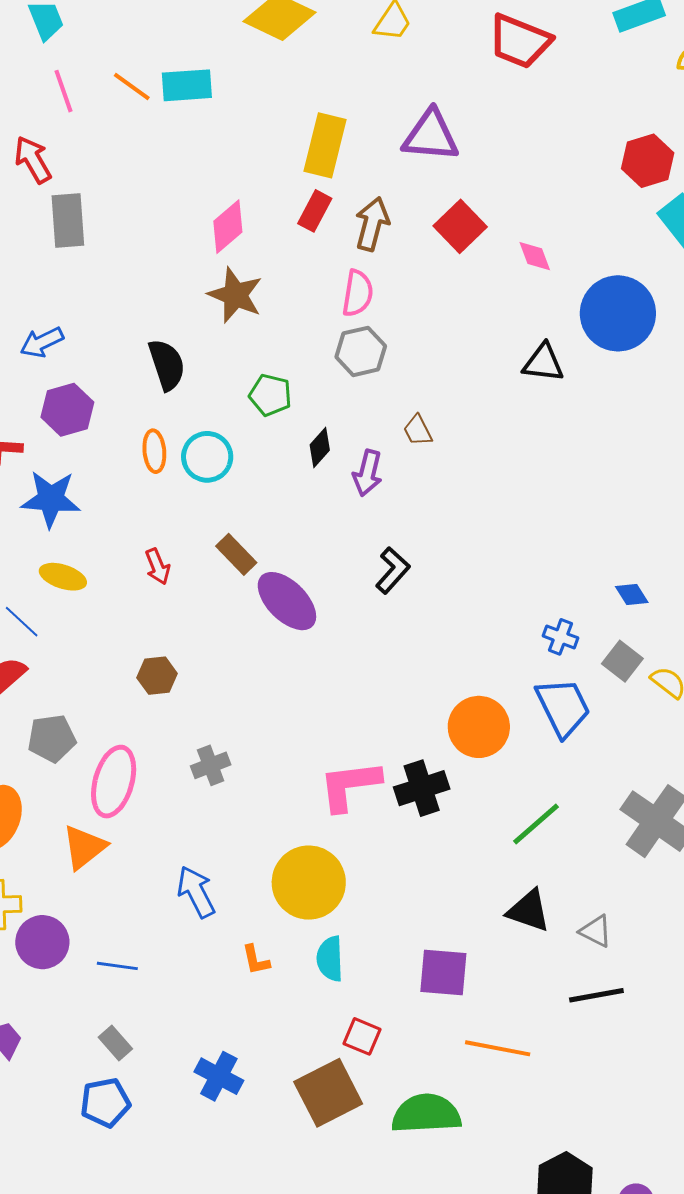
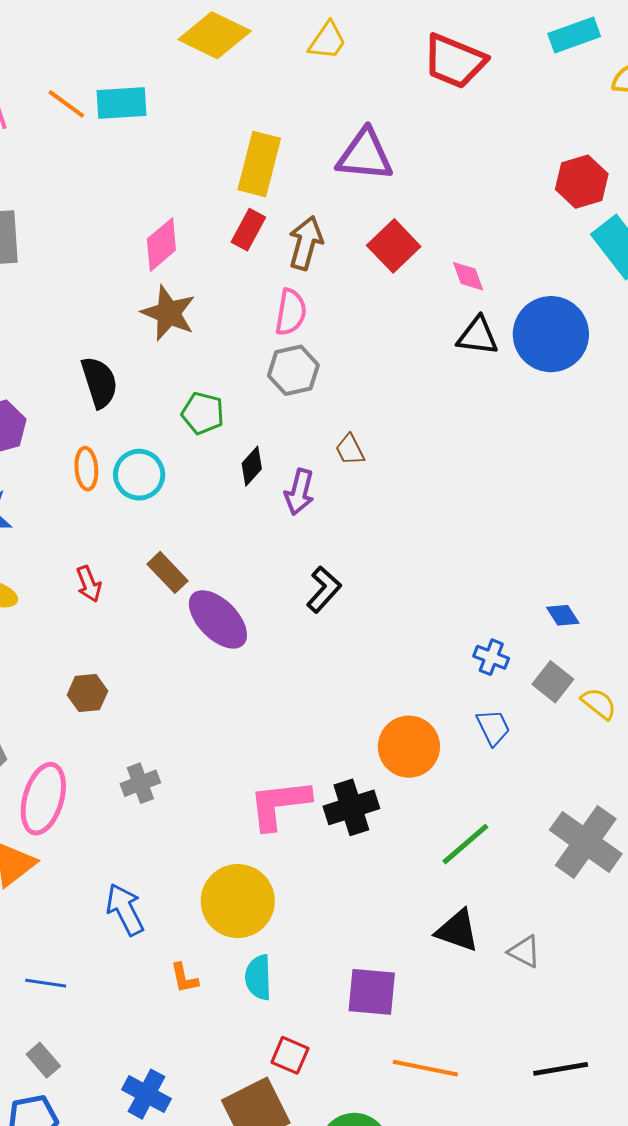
black triangle: (543, 363) -> (478, 336), moved
blue trapezoid: (563, 707) -> (493, 727), size x0.6
black line: (596, 995) -> (561, 1069), moved

